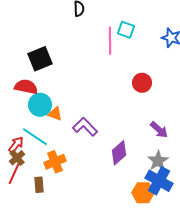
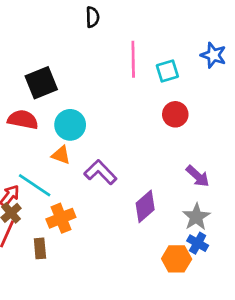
cyan square: (126, 30) -> (167, 71), moved, turned -36
cyan circle: (40, 105) -> (70, 125), moved
blue cross: (159, 181) -> (198, 243), size x0.6

